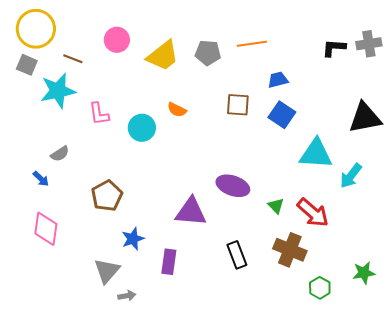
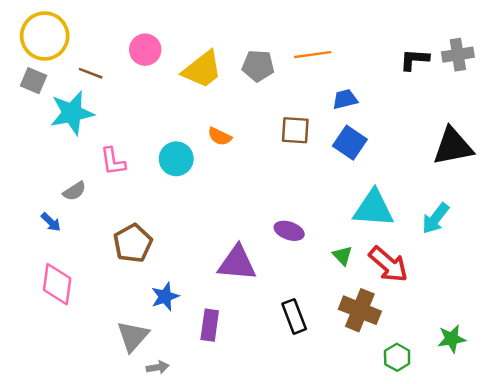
pink L-shape: (99, 114) -> (113, 161), moved
cyan triangle: (316, 154) -> (373, 208), moved
purple ellipse: (233, 186) -> (289, 231), size x0.7

